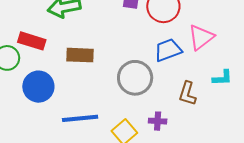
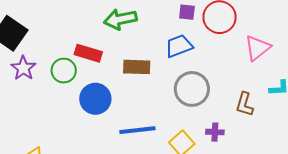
blue trapezoid: (168, 50) -> (179, 46), moved

